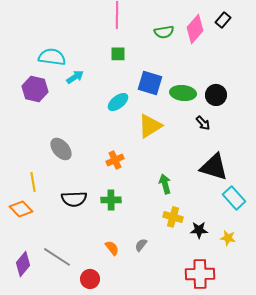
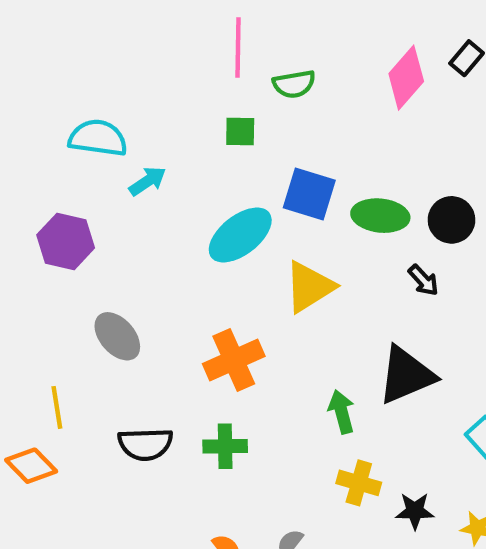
green semicircle: (164, 32) -> (294, 84), moved
purple hexagon: (35, 89) -> (66, 241), moved
cyan ellipse: (118, 102) -> (240, 235), size x1.4
orange cross: (115, 160) -> (234, 360), size x1.5
black triangle: (214, 167) -> (406, 375), moved, turned -40

